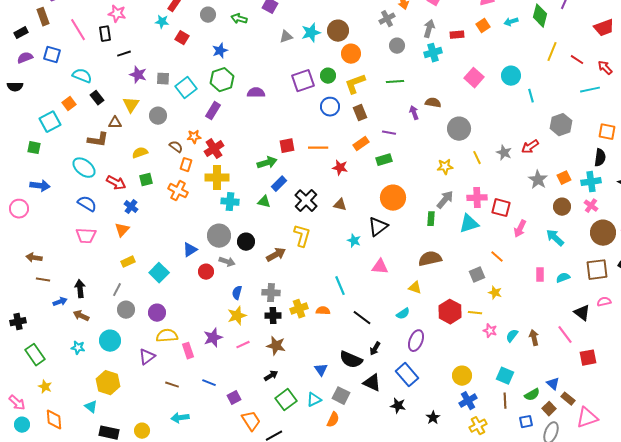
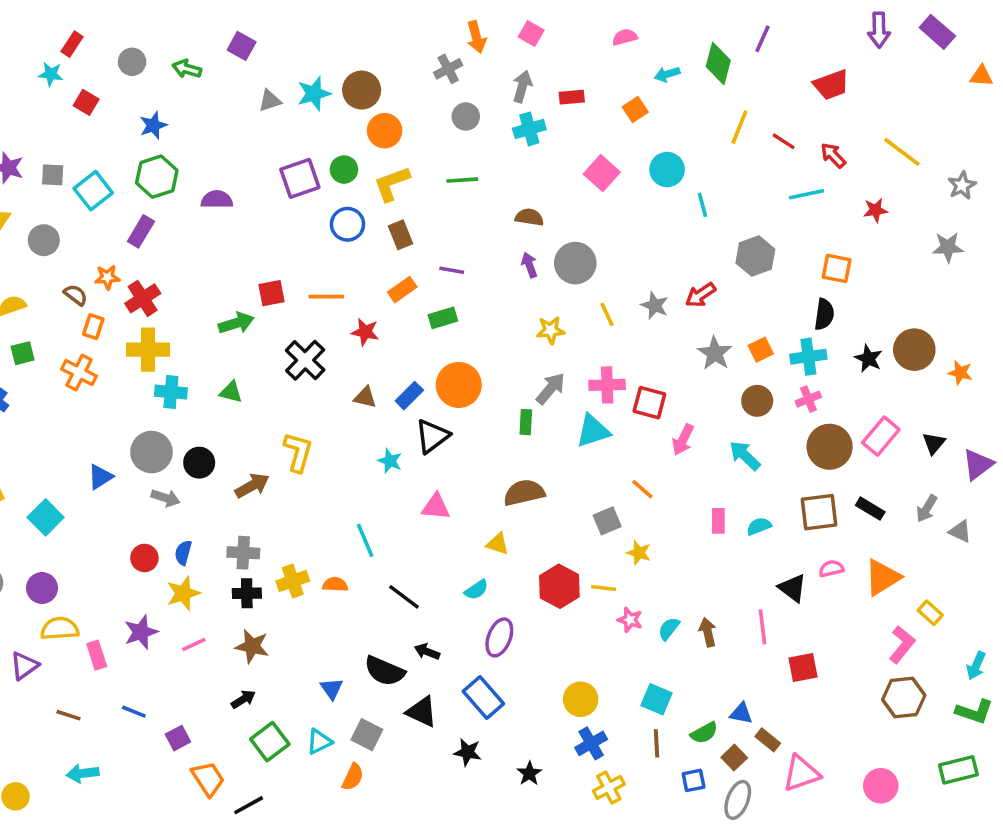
orange square: (483, 26) -> (635, 109), moved
purple arrow: (414, 113) -> (529, 265), moved
blue rectangle: (279, 184) -> (409, 396), moved
black cross: (306, 201) -> (305, 360), moved
pink cross: (591, 206) -> (808, 399), turned 32
red circle: (206, 272) -> (144, 558), moved
pink line: (565, 335) -> (762, 627), turned 30
black arrow: (375, 349) -> (427, 652), turned 80
blue triangle: (553, 384) -> (741, 713), turned -32

